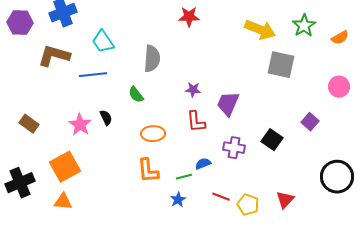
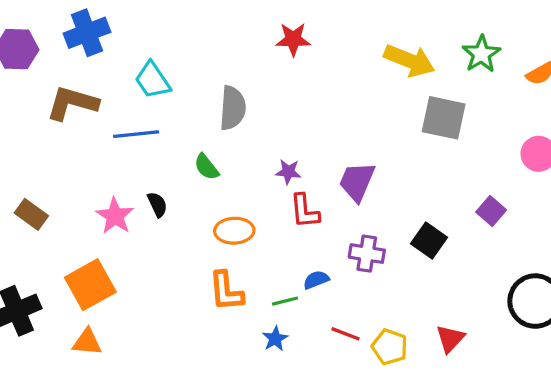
purple star: (193, 90) -> (288, 172), moved

